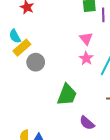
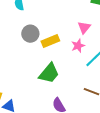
yellow rectangle: (22, 48) -> (50, 41), moved

